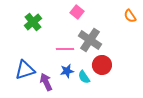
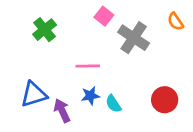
gray cross: (90, 40) -> (134, 38), moved
red circle: (102, 65) -> (165, 100), moved

